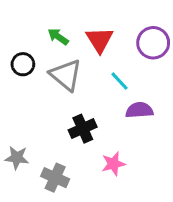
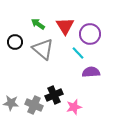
purple circle: (153, 43) -> (90, 34), moved
black cross: (83, 129) -> (54, 95), moved
gray cross: (55, 178) -> (34, 105), moved

